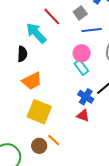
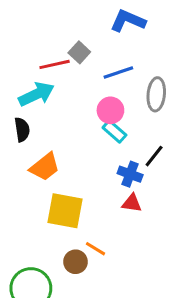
gray square: (80, 13) -> (79, 52), moved
red line: (52, 16) -> (55, 64), turned -48
cyan arrow: (36, 33) -> (36, 94), turned 120

